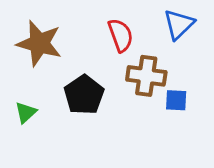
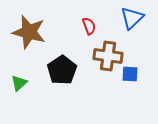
red semicircle: (121, 35) -> (89, 26), size x0.7

